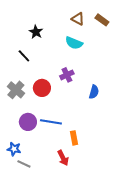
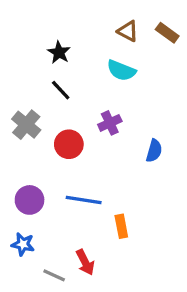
black line: (24, 56) -> (61, 90), moved
gray cross: (16, 90) -> (26, 125), moved
purple circle: (28, 122) -> (30, 200), moved
red arrow: (63, 158) -> (85, 262), moved
gray line: (24, 164) -> (54, 275), moved

